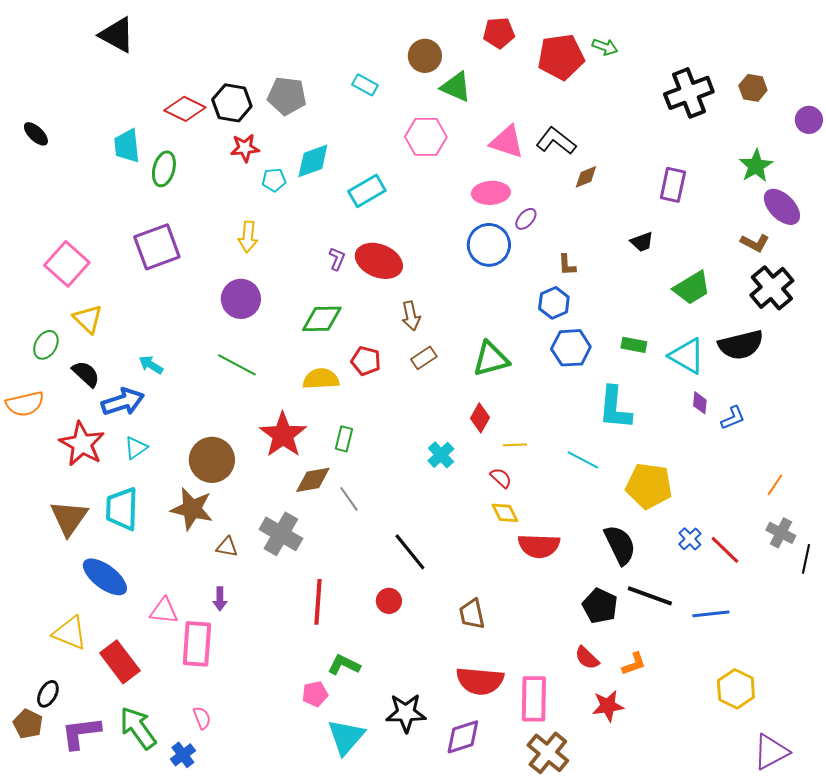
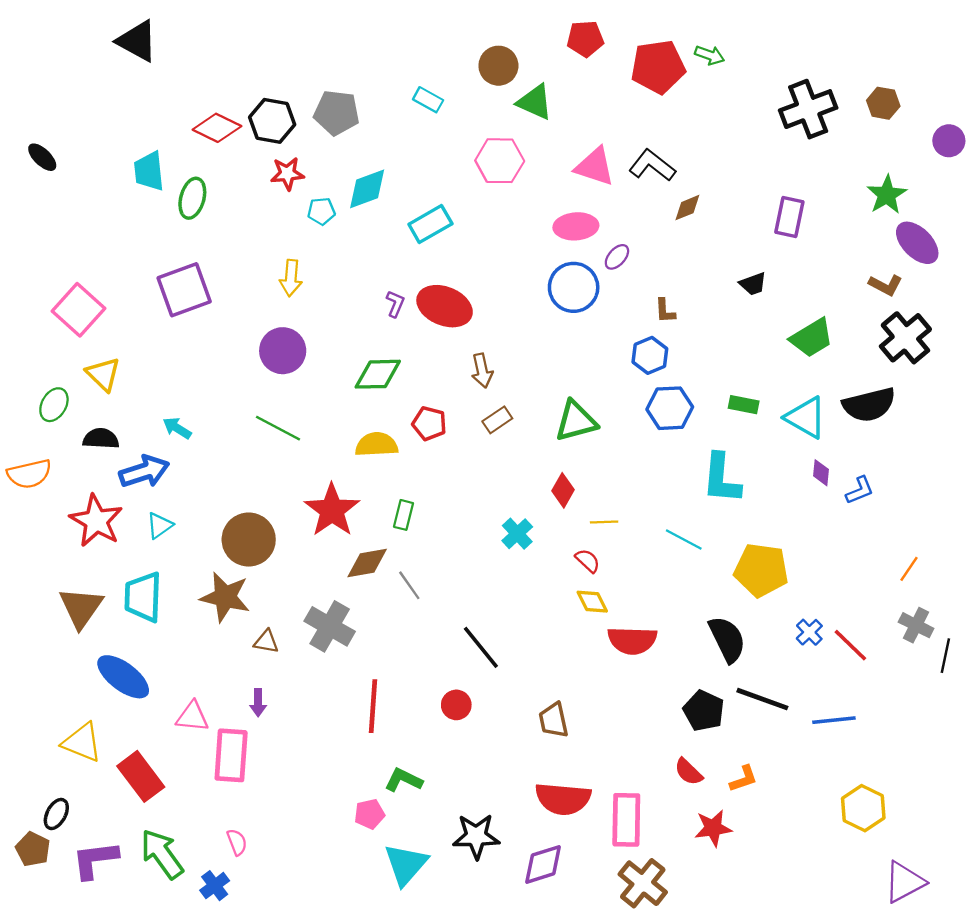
black semicircle: (86, 374) -> (101, 439), turned -40

